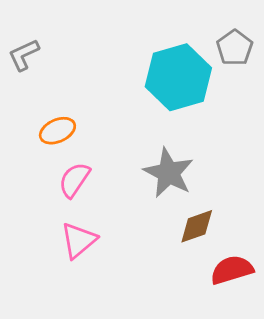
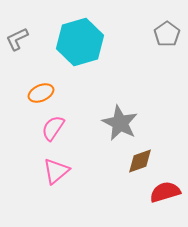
cyan hexagon: (178, 77) -> (80, 42), moved

